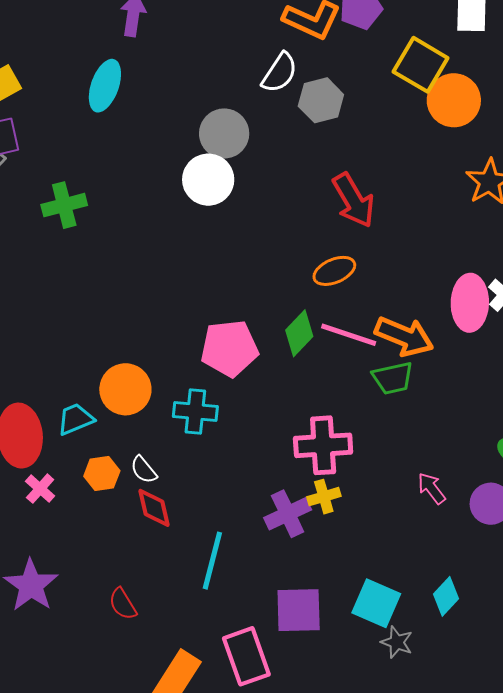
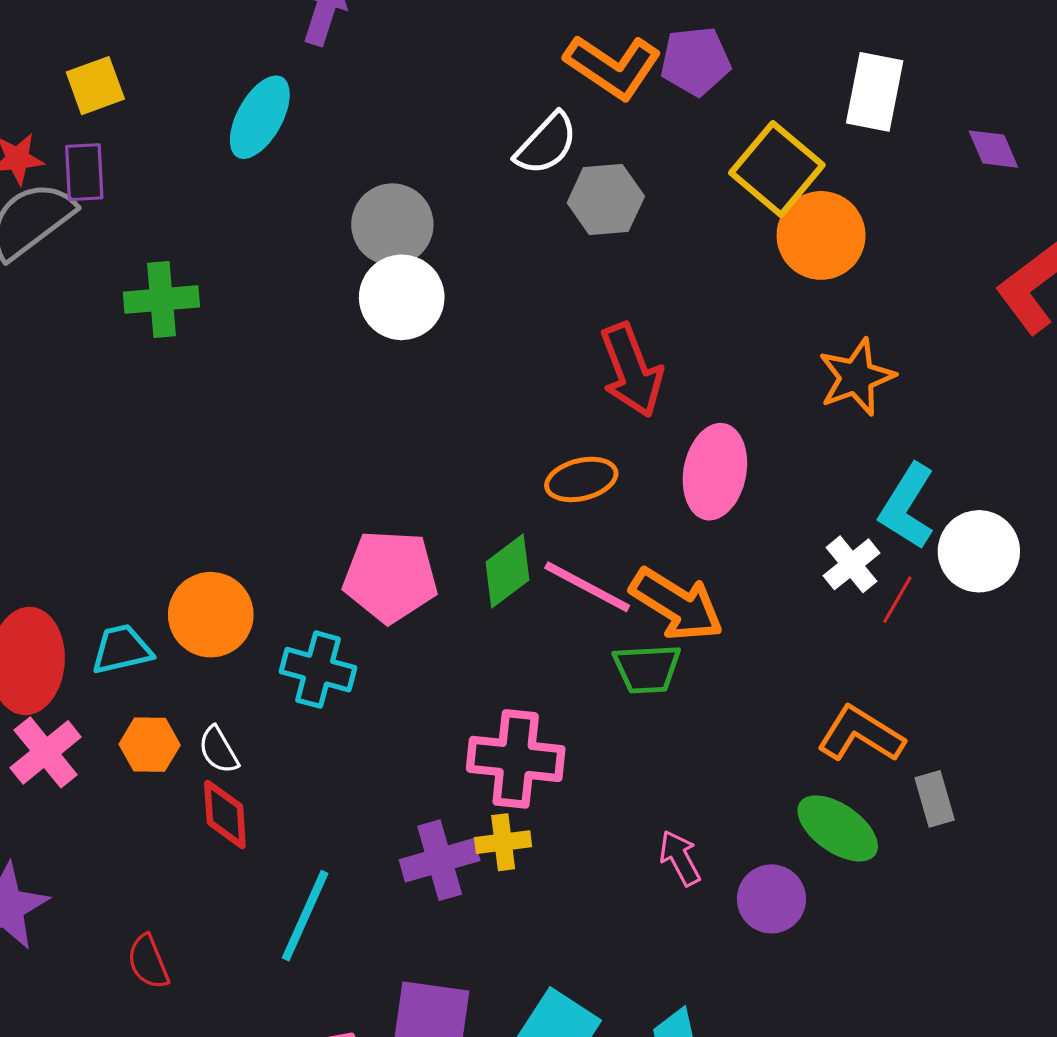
gray circle: (224, 133) -> (392, 224), moved
pink ellipse: (470, 303) -> (715, 472), moved
pink cross: (40, 489) -> (46, 752), size x1.4

